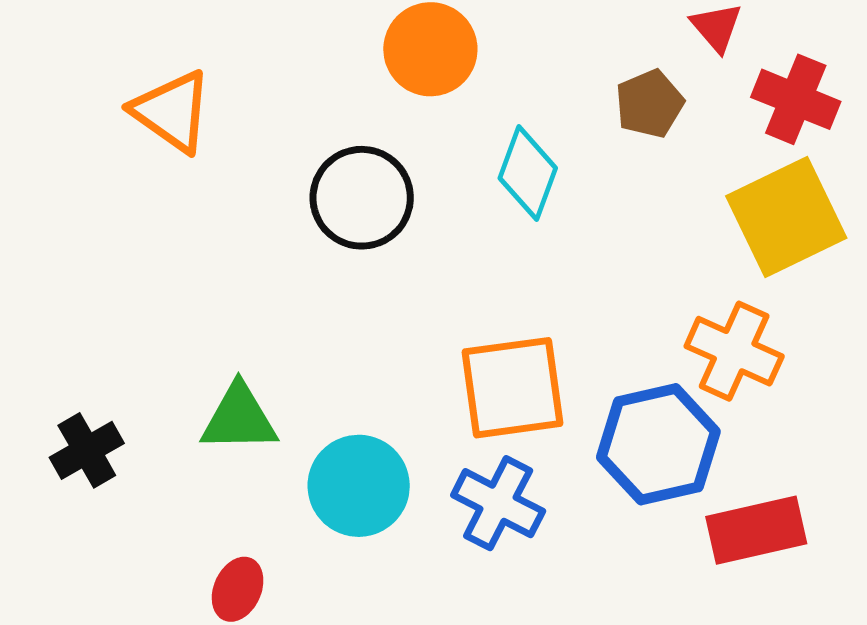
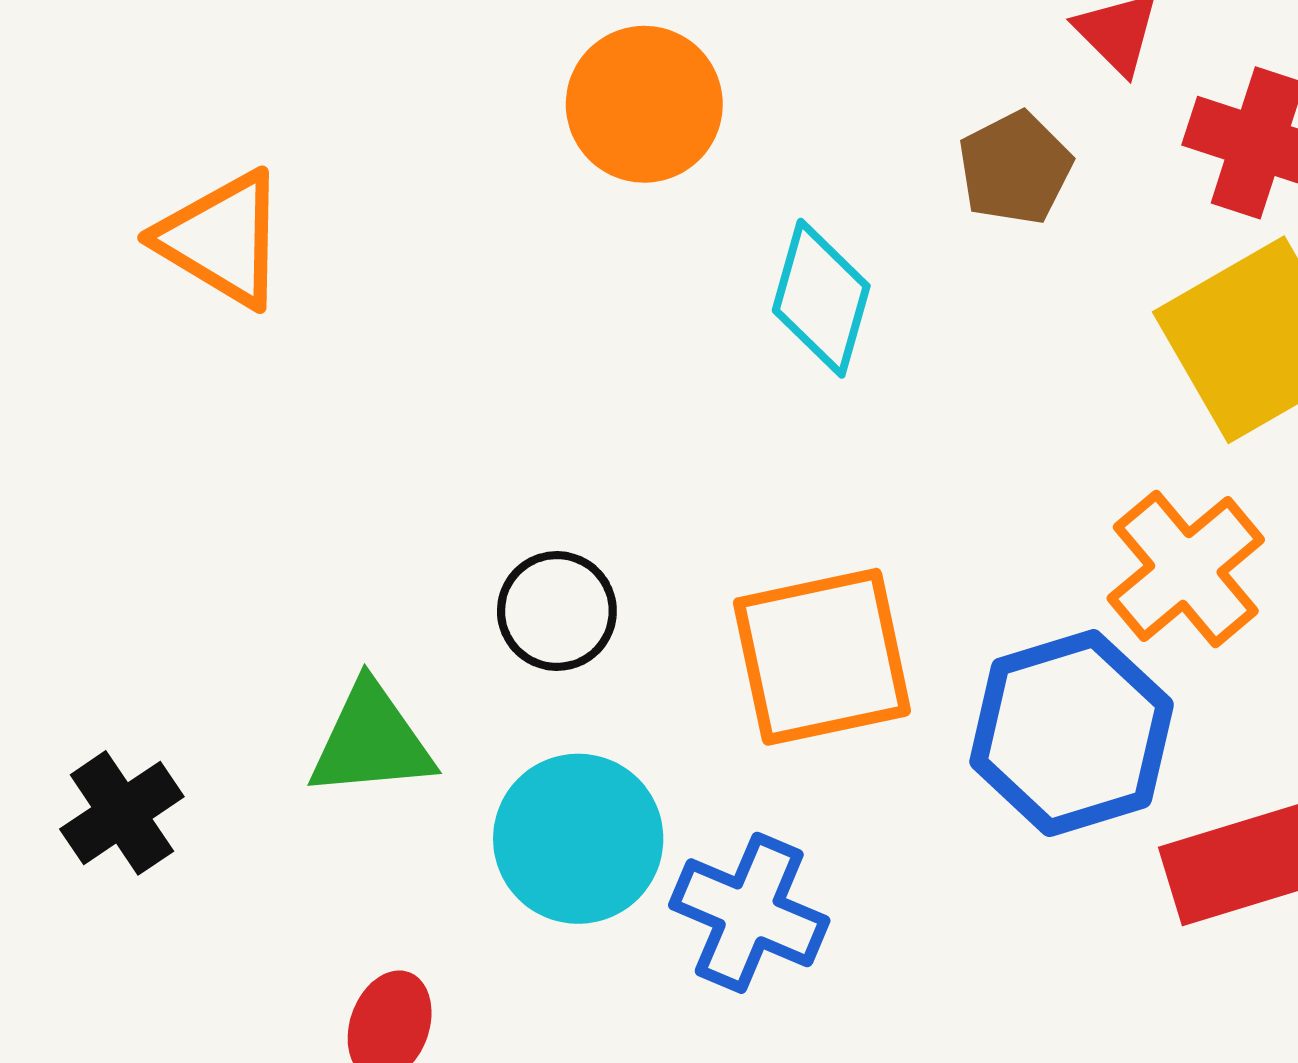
black circle: (362, 198) -> (557, 611), moved, size x0.7
orange cross: (734, 351) -> (1186, 569), turned 30
blue cross: (498, 503) -> (749, 913), moved

